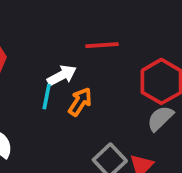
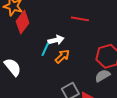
red line: (102, 45) -> (80, 19), moved

